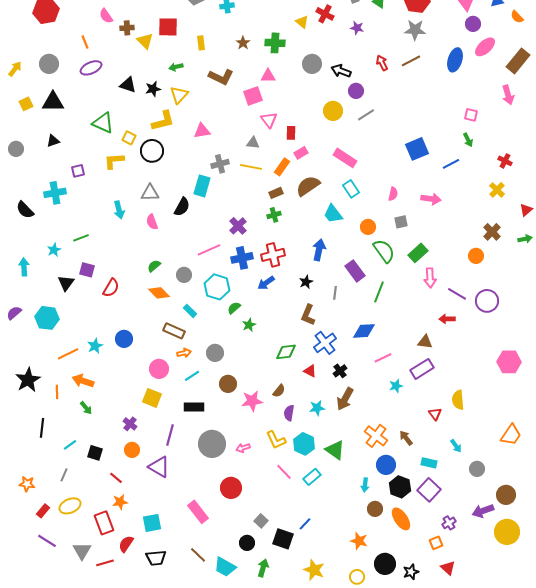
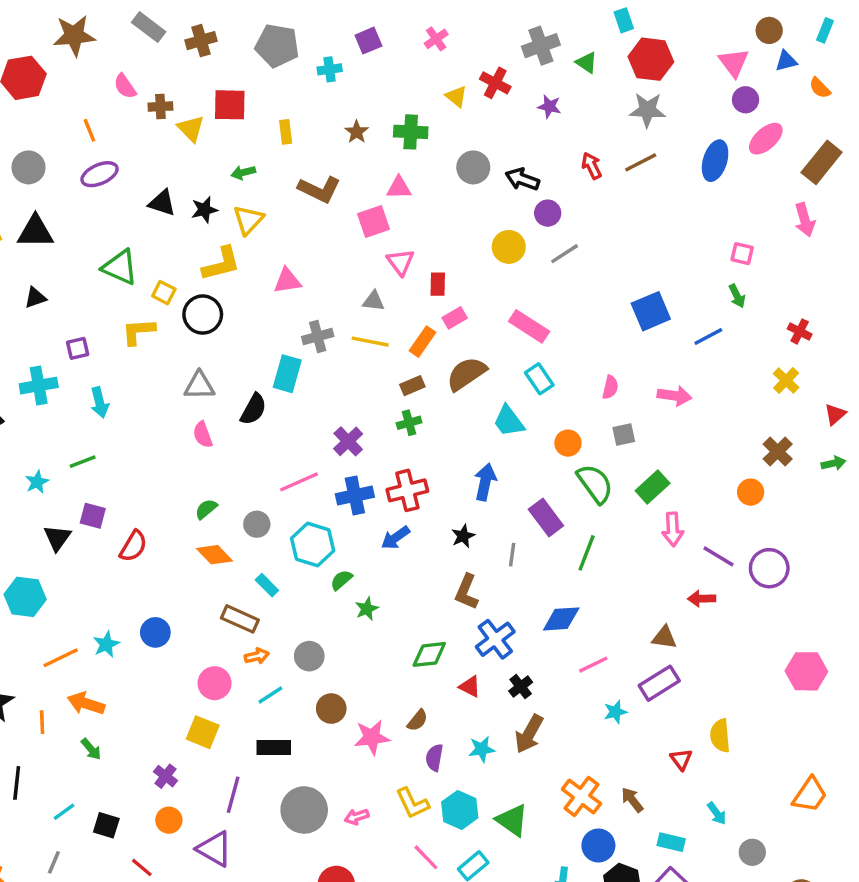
cyan arrow: (119, 210) -> (100, 402), moved

